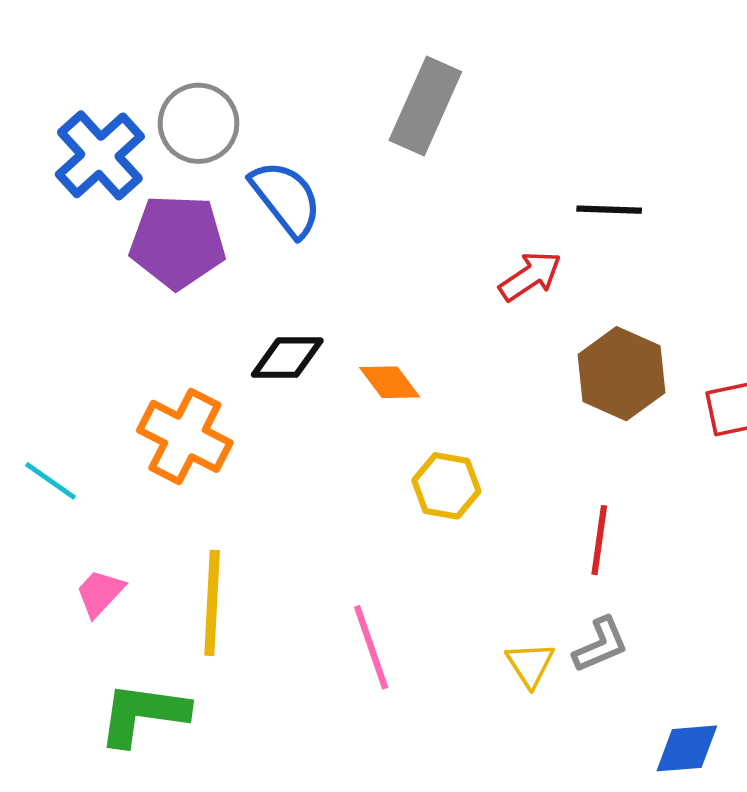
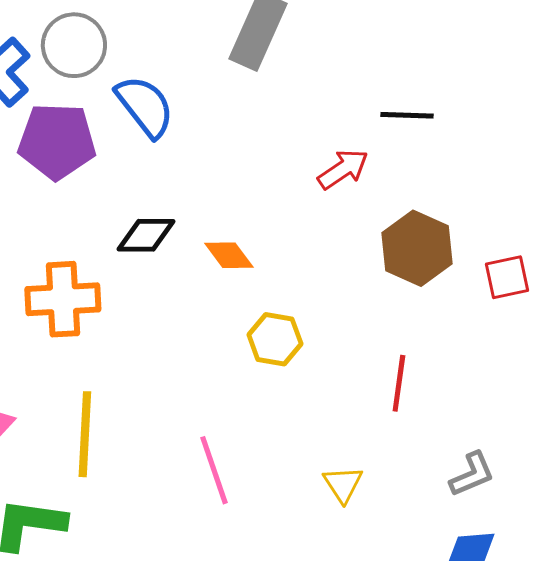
orange cross: (185, 436) -> (63, 299), turned -30
gray L-shape: (600, 645) -> (472, 474), moved

